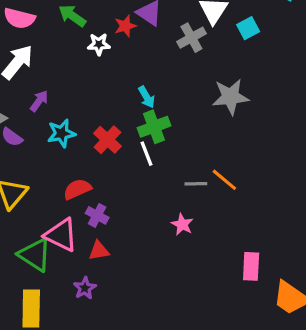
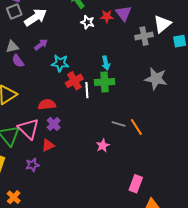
cyan star: (61, 133) -> (60, 63), moved
white line: (146, 154) -> (87, 90), moved
red triangle: (99, 251) -> (48, 145), turned -32

